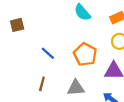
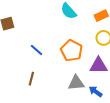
gray triangle: (76, 88) -> (76, 83), moved

